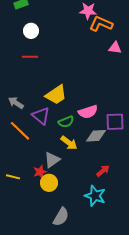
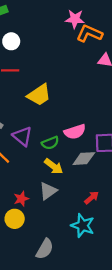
yellow trapezoid: (56, 95) -> (39, 95), moved
gray triangle: (52, 160) -> (48, 191), moved
yellow circle: (49, 183) -> (15, 219), moved

